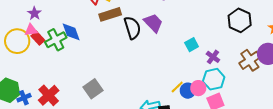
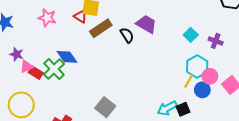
purple star: (34, 13) -> (16, 54), moved
black semicircle: (132, 28) -> (127, 35), size x0.7
yellow circle: (17, 41) -> (21, 105), moved
cyan hexagon: (214, 79) -> (197, 66), moved
blue circle: (188, 91) -> (202, 90), moved

